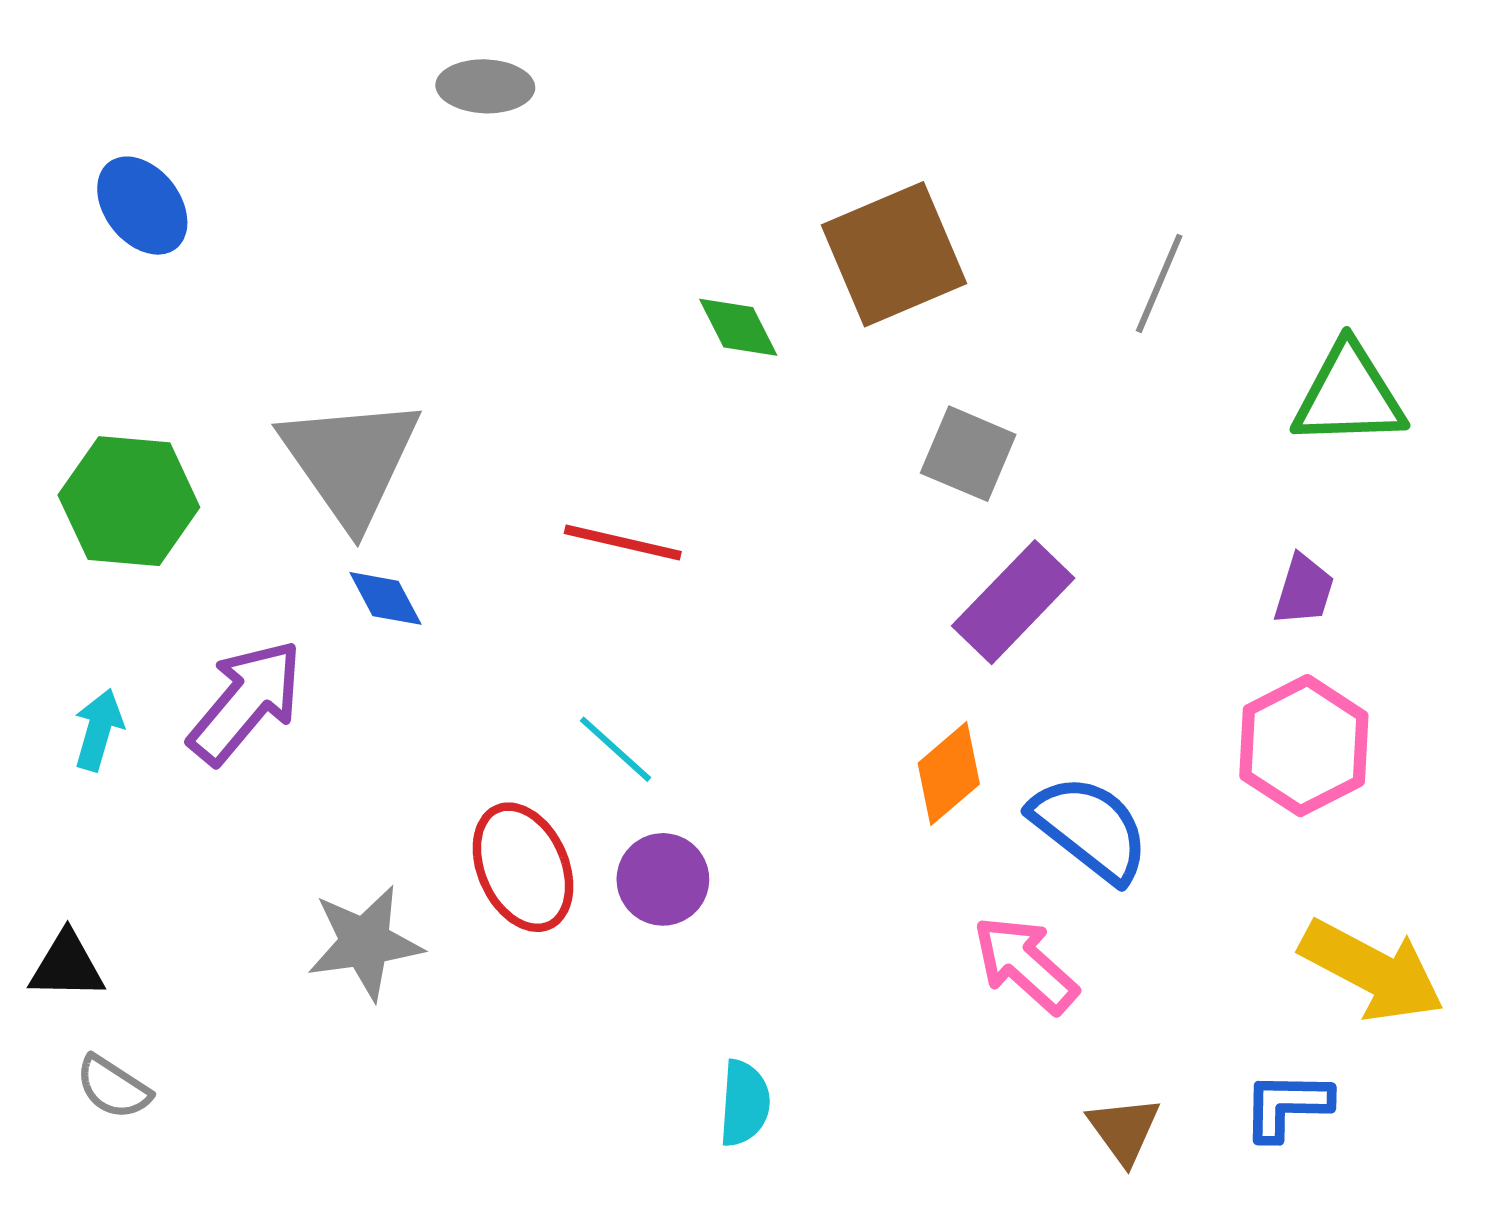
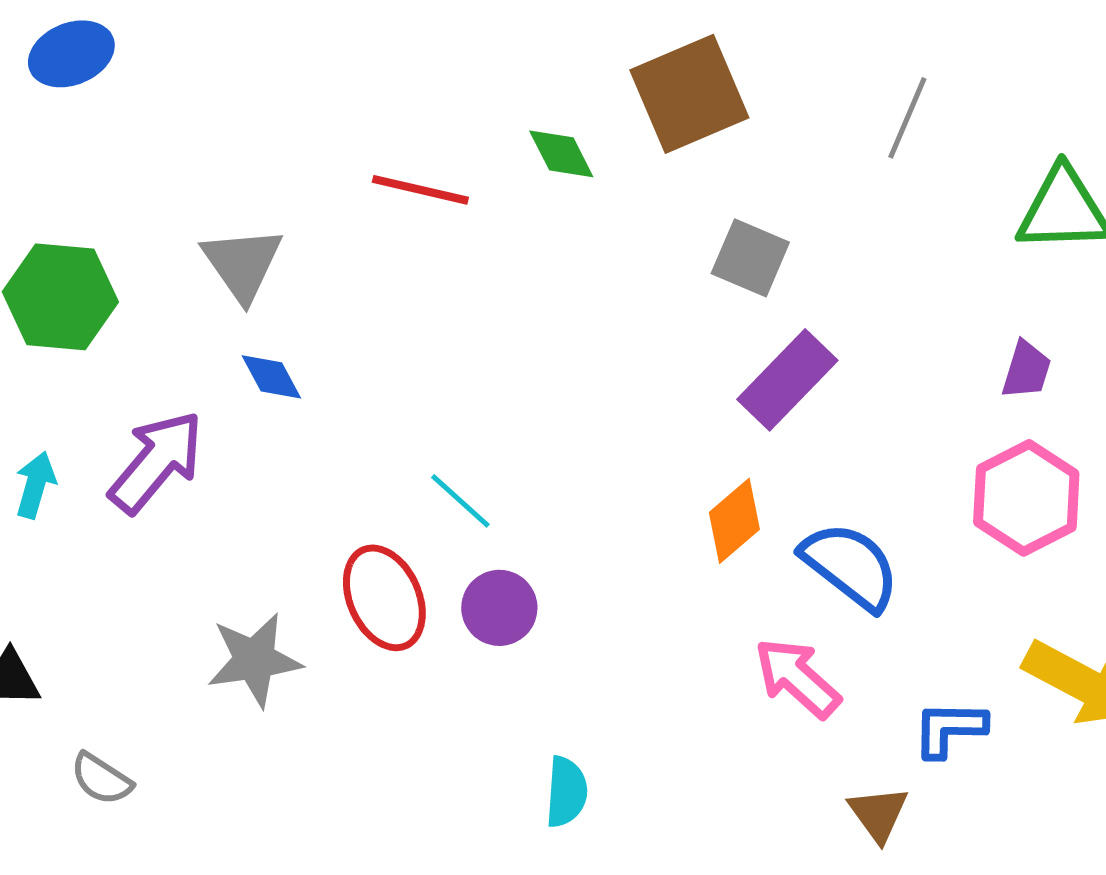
blue ellipse: (142, 206) -> (71, 54), turned -74
gray triangle: (350, 461) -> (242, 264), size x0.7
red line: (623, 542) -> (420, 190), moved
gray semicircle: (113, 1087) -> (101, 779), moved
blue L-shape: (1287, 1106) -> (949, 729), moved

